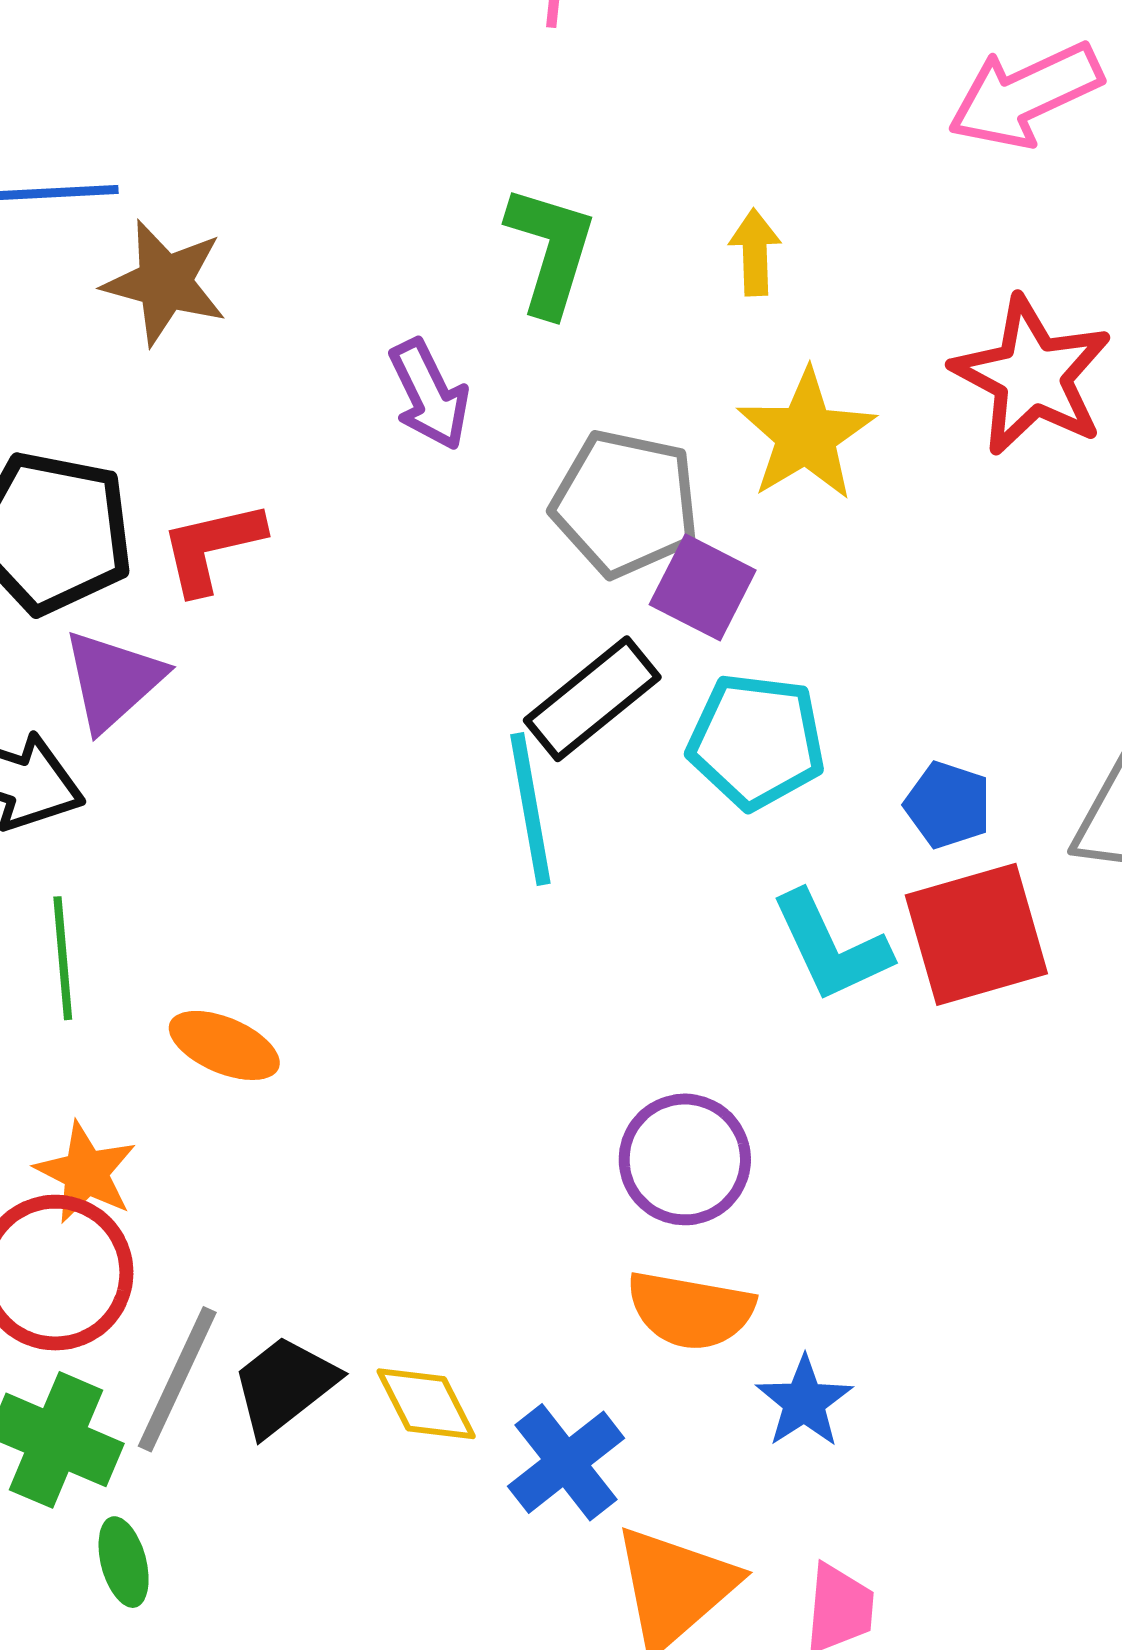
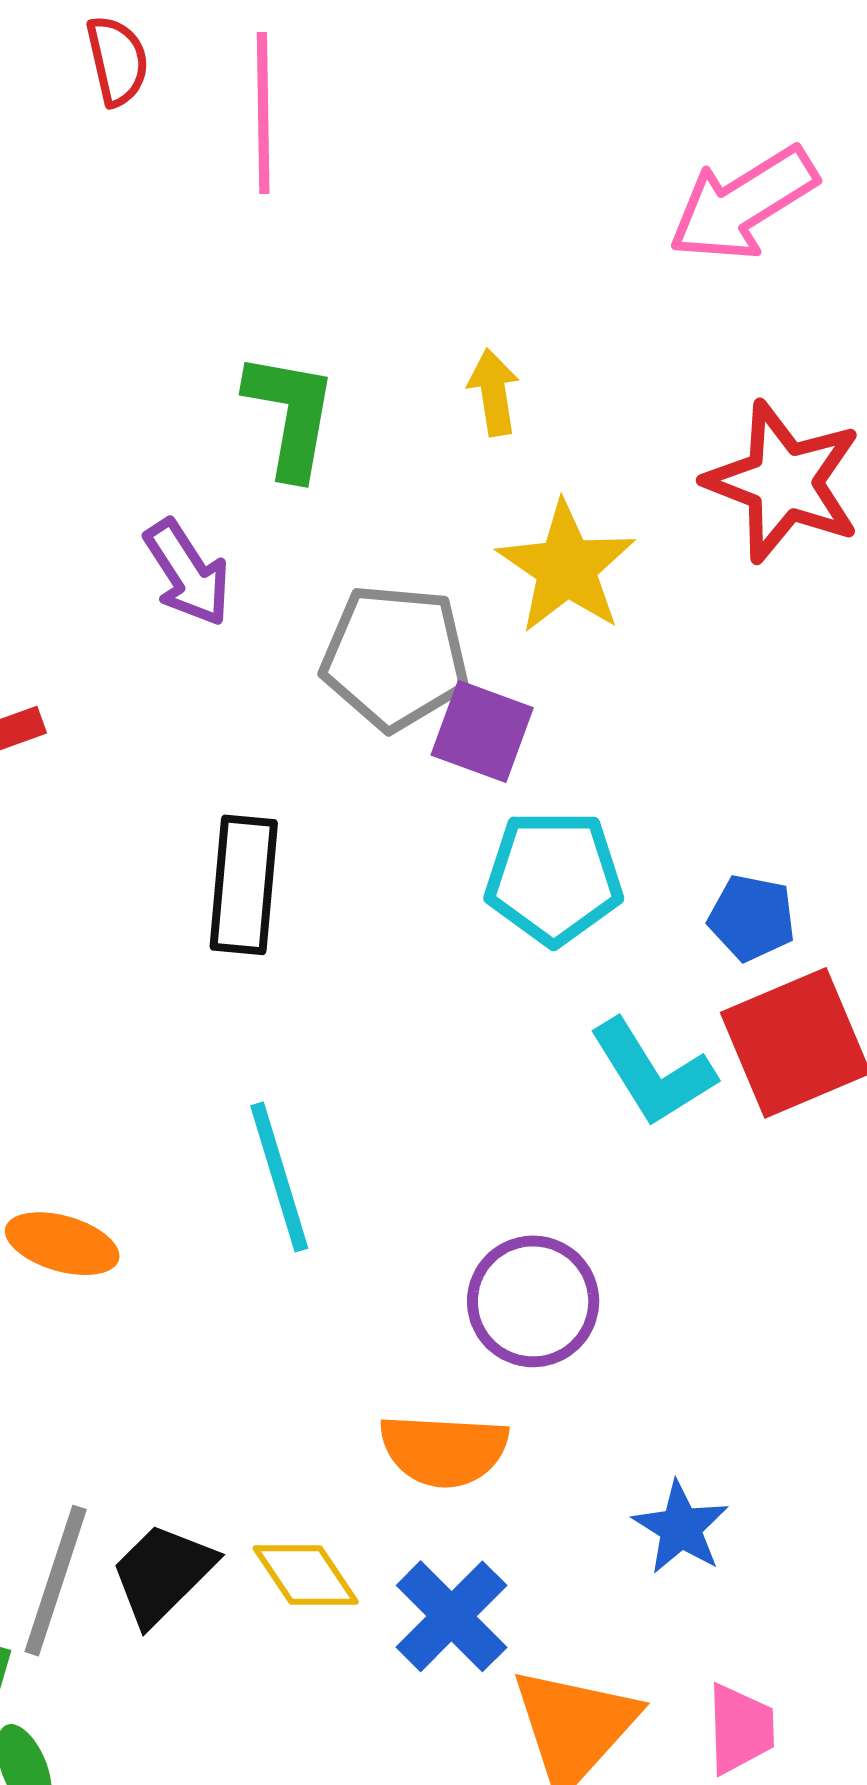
black rectangle: (592, 699) -> (244, 885), moved, turned -39
cyan line: (530, 809) -> (279, 1177), moved
orange semicircle: (690, 1310) -> (444, 1450), moved

